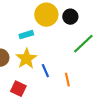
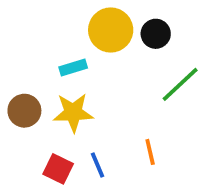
yellow star: (26, 59) -> (73, 113), turned 30
blue line: (45, 71) -> (98, 165), moved

